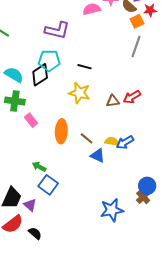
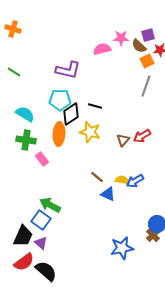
black diamond: (40, 75) -> (71, 114), moved
brown triangle: (113, 101) -> (123, 140), turned -40
orange ellipse: (61, 131) -> (59, 134), moved
green arrow: (39, 167) -> (50, 205), size x1.5
blue square: (48, 185) -> (41, 220), moved
black semicircle: (35, 233) -> (46, 271), size x1.6

